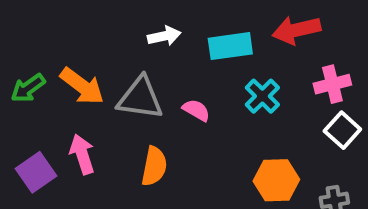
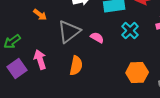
orange arrow: (82, 86) -> (40, 15), moved, size x0.6
green arrow: (28, 88) -> (12, 42), moved
gray triangle: (140, 98) -> (69, 32), turned -45

